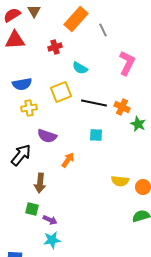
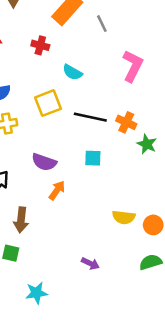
red cross: (55, 47) -> (40, 45), turned 32
purple semicircle: (47, 136) -> (44, 162), moved
purple arrow: (50, 220) -> (90, 263), moved

